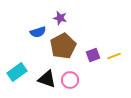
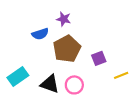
yellow line: (114, 56) -> (121, 75), moved

